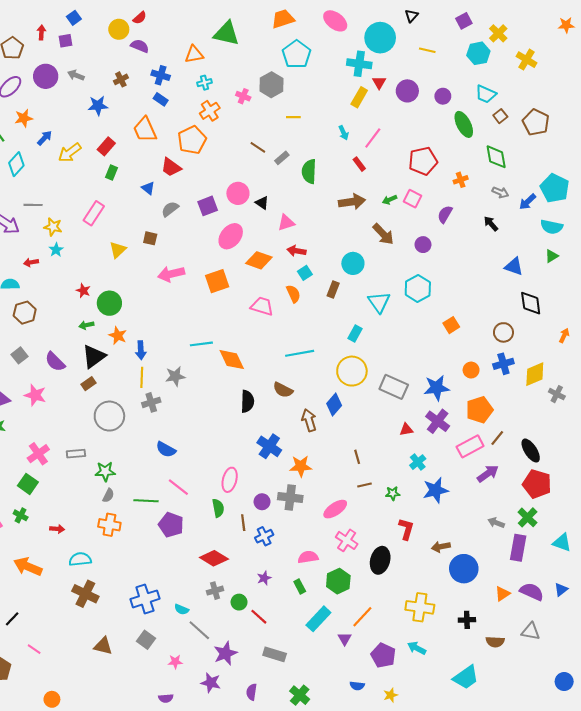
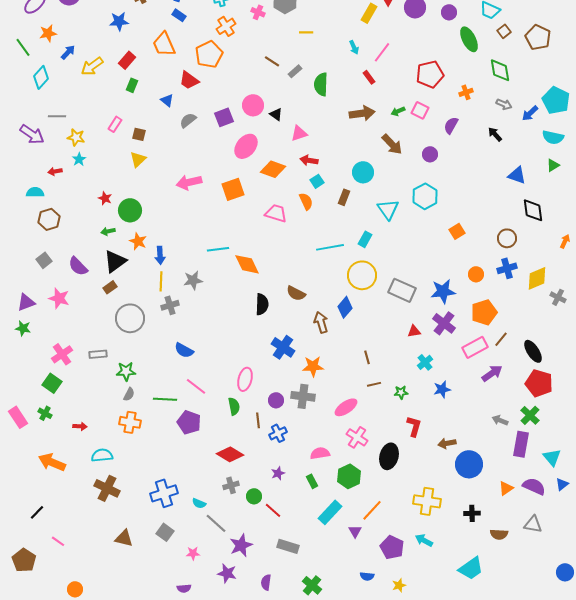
pink rectangle: (94, 213) -> (115, 124), size x0.7
brown square: (150, 238) -> (139, 134), moved
cyan line: (300, 353) -> (330, 247), moved
blue star: (436, 490) -> (442, 389), size x0.7
cyan triangle: (562, 543) -> (552, 457), moved, turned 30

